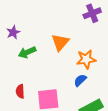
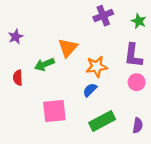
green arrow: (27, 52) -> (44, 64), moved
red semicircle: (20, 91) -> (18, 78), moved

